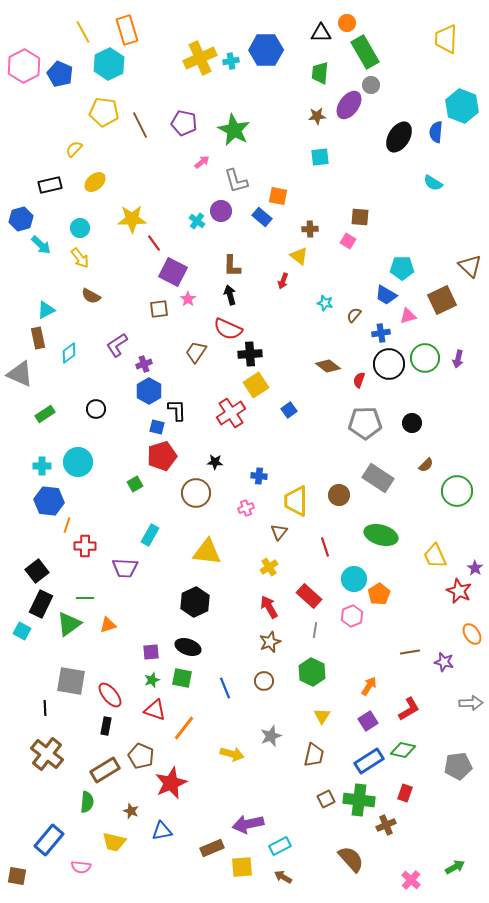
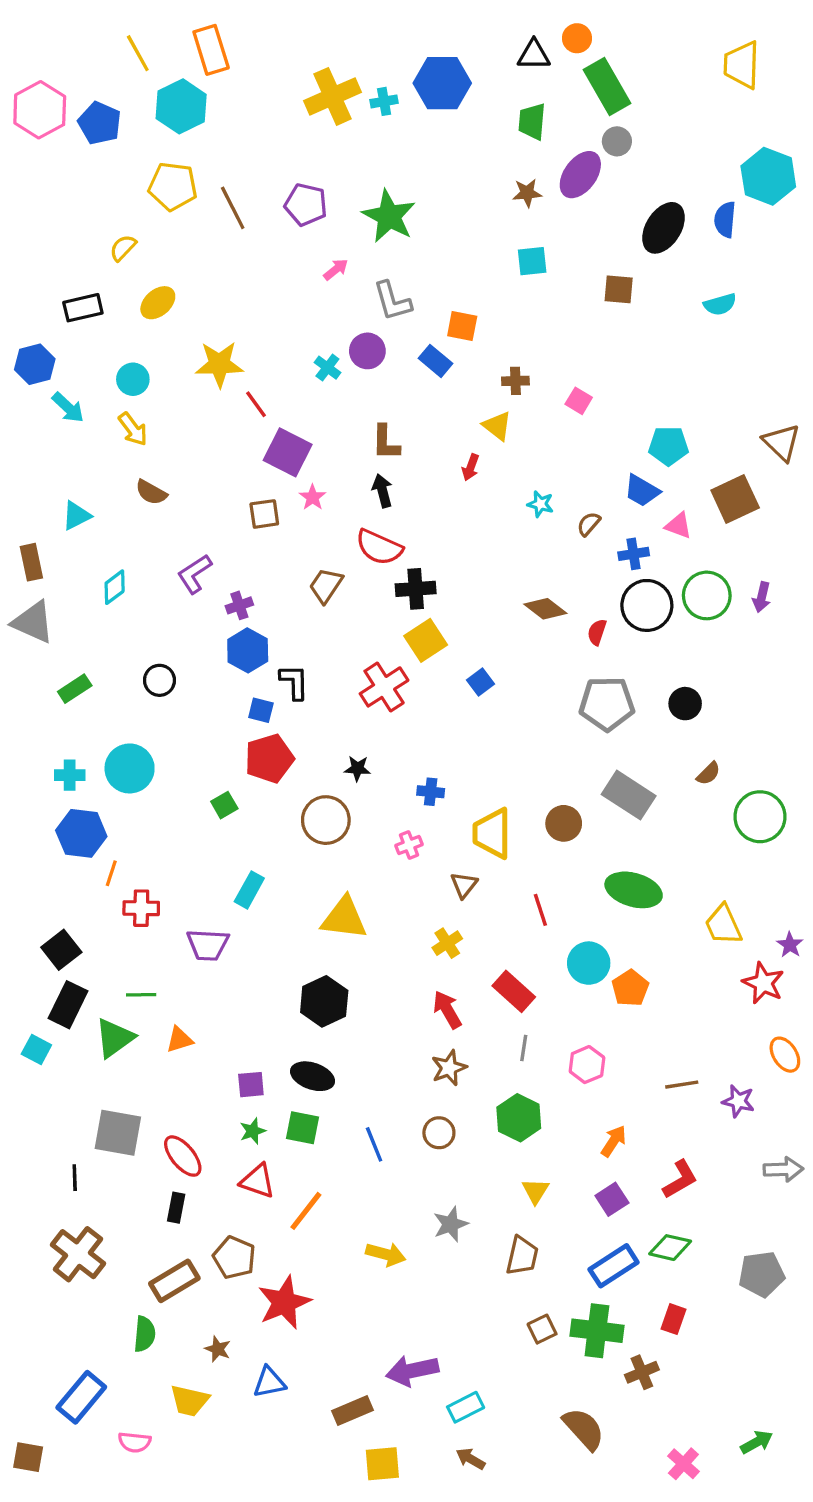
cyan semicircle: (433, 183) -> (720, 304), turned -48
brown square: (360, 217) -> (619, 289), moved
pink triangle: (408, 316) -> (678, 526), turned 36
brown rectangle: (38, 338) -> (31, 562), moved
pink hexagon: (352, 616) -> (587, 1065), moved
yellow square: (242, 867) -> (382, 1464), moved

